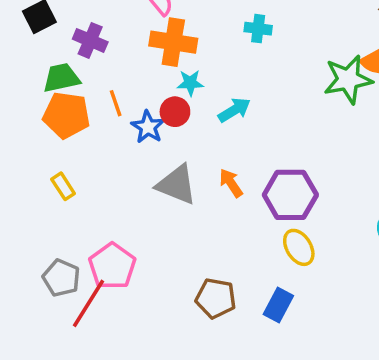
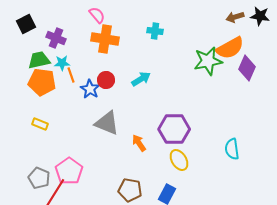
cyan star: (190, 83) -> (62, 63), moved
orange arrow: (231, 183) -> (139, 143), moved
yellow rectangle: (63, 186) -> (40, 124), turned -35

